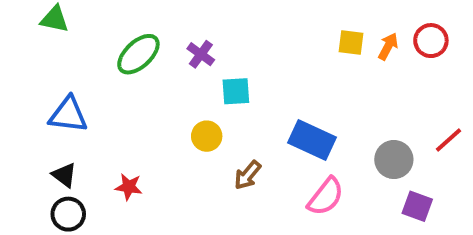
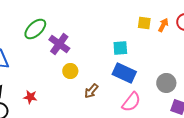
purple cross: (201, 54) -> (59, 44), moved, size x1.5
cyan square: (236, 91) -> (120, 48), moved

